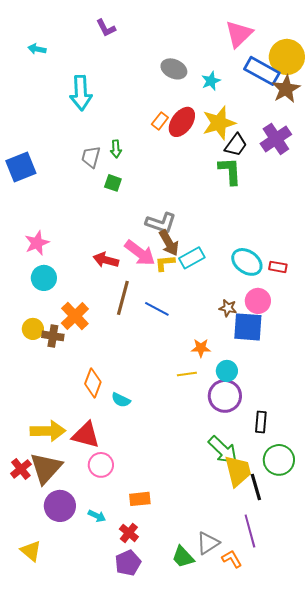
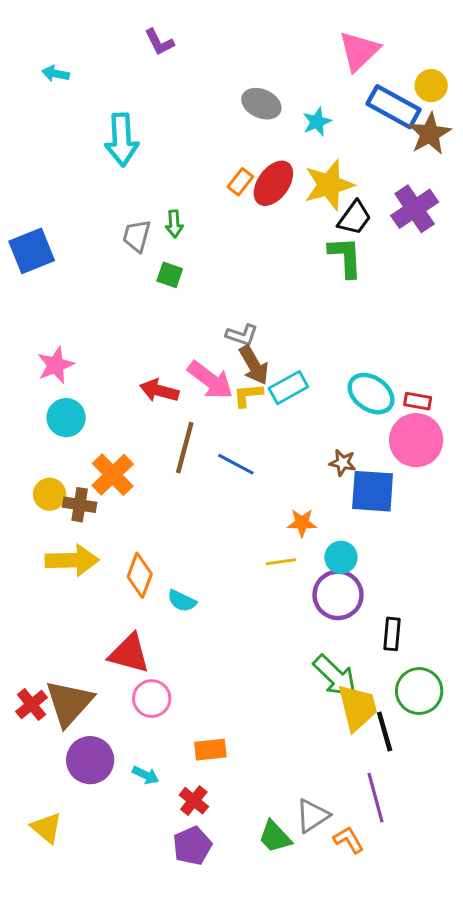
yellow circle: (287, 57) -> (431, 86), size x0.6
gray L-shape: (161, 223) -> (242, 335), size x0.7
pink circle: (258, 301) -> (416, 440), moved, size x1.4
yellow arrow: (48, 431) -> (72, 560), moved

